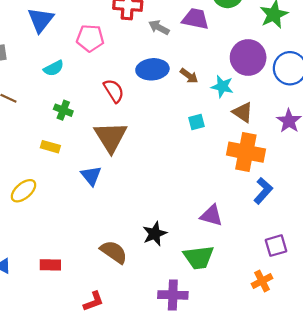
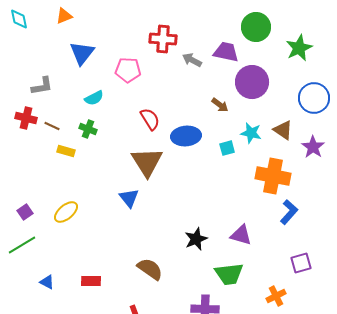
purple circle: (248, 57) -> (252, 82), moved
blue ellipse: (152, 69) -> (186, 136), moved
cyan star: (222, 87) -> (251, 133), moved
green cross: (63, 110) -> (88, 129), moved
brown triangle: (243, 112) -> (283, 130), moved
yellow rectangle: (50, 147) -> (66, 151), moved
black star: (155, 234) -> (196, 239), moved
orange cross: (262, 281) -> (276, 296), moved

